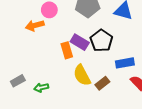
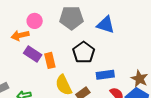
purple rectangle: (80, 42) -> (33, 54), moved

